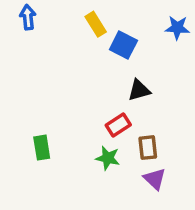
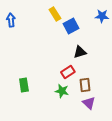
blue arrow: (28, 17) -> (11, 20), moved
blue square: (123, 45) -> (71, 26), turned 35

